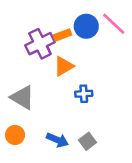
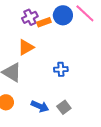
purple cross: (40, 44) -> (30, 17), moved, size x0.7
orange triangle: (64, 66) -> (26, 47), moved

